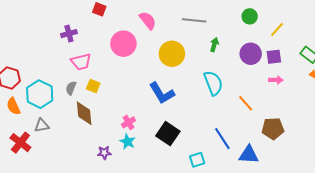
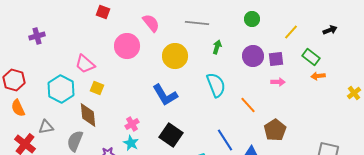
yellow line: (277, 30) -> (291, 32), moved
purple cross: (69, 34) -> (37, 36), moved
pink trapezoid: (81, 62) -> (85, 64), turned 55
gray semicircle: (71, 88) -> (75, 141), moved, size x1.5
cyan hexagon: (40, 94) -> (61, 89), moved
brown pentagon: (273, 128) -> (275, 130), turned -30

